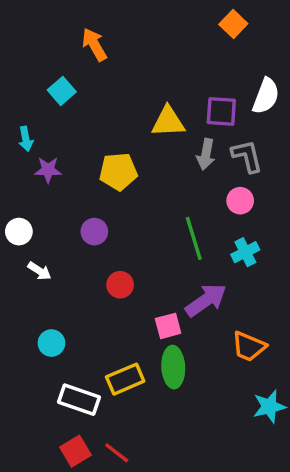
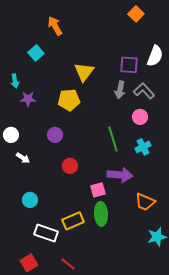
yellow triangle: (168, 122) -> (84, 72), moved, turned -50
gray L-shape: (247, 156) -> (144, 91), turned -30
purple arrow: (206, 300) -> (120, 175), turned 40
red square: (75, 451) -> (29, 263), moved

